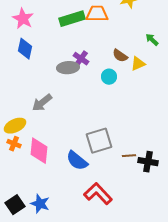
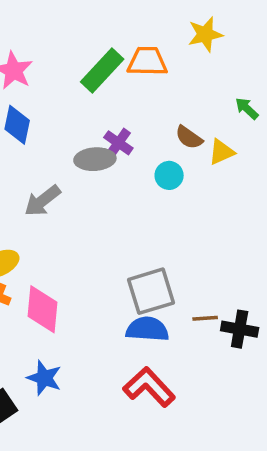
green rectangle: (72, 19) -> (102, 71), turned -30
gray arrow: (42, 103) -> (42, 201), moved
blue semicircle: (77, 161) -> (147, 329), moved, turned 145
blue star: (40, 204) -> (44, 378), moved

